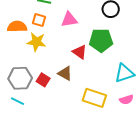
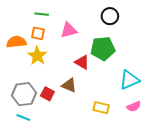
yellow star: (36, 42) -> (37, 56), turned 30
yellow rectangle: (94, 98) -> (101, 108), size x0.7

